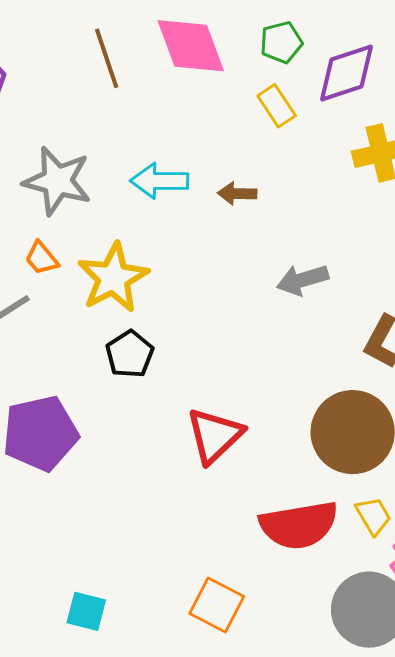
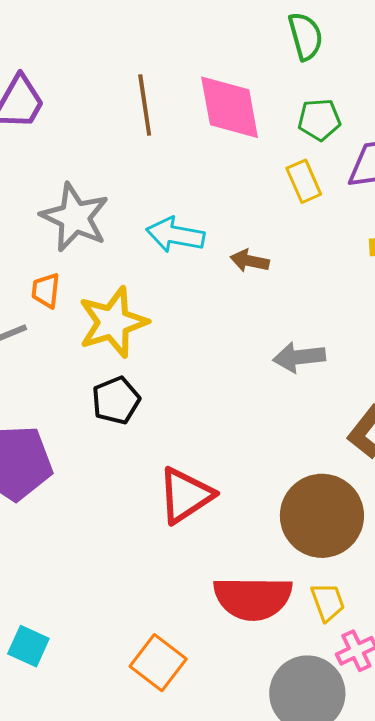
orange trapezoid: (41, 258) -> (46, 290), turned 36

